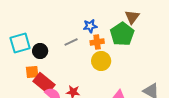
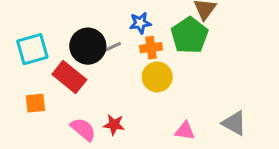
black circle: (40, 51) -> (88, 46), moved, size x1.5
orange square: (32, 72) -> (35, 103), moved
red rectangle: (44, 83) -> (69, 77), moved

